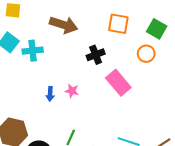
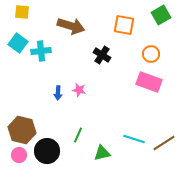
green square: (157, 29) -> (161, 15), moved, turned 30
black cross: (96, 55) -> (102, 55), turned -36
pink rectangle: (118, 83) -> (149, 82), moved, turned -30

